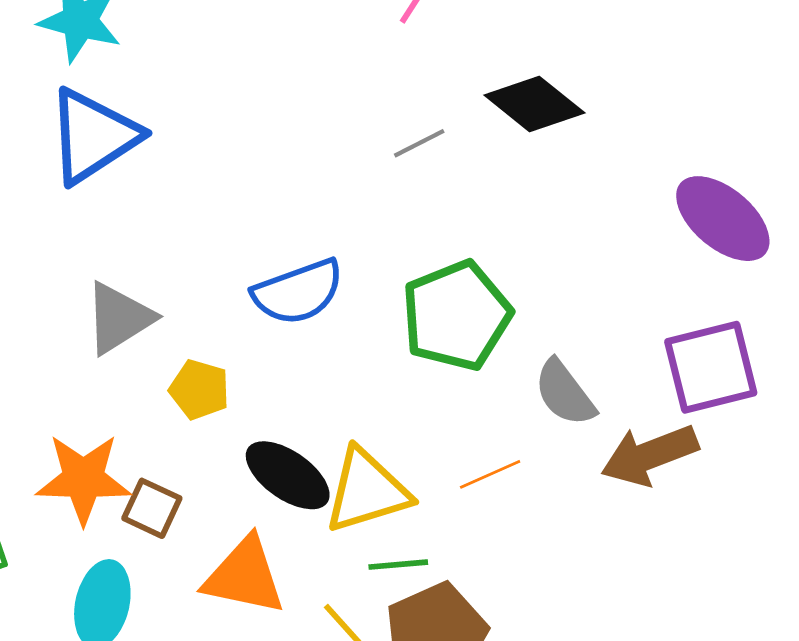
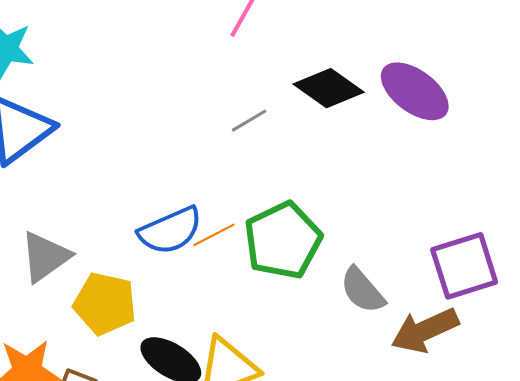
purple ellipse: (723, 219) -> (415, 91), moved
yellow pentagon: (199, 390) -> (105, 304), size x1.5
orange line: (490, 474) -> (214, 235), moved

